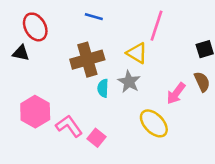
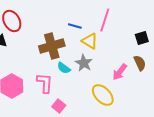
blue line: (94, 17) -> (75, 26), moved
cyan semicircle: (103, 88) -> (64, 68), turned -56
pink L-shape: (69, 126) -> (45, 83), moved, turned 40

